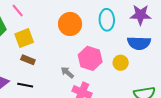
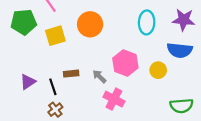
orange circle: (70, 24) -> (90, 24), moved
brown rectangle: (28, 60) -> (71, 74), moved, turned -32
black line: (25, 85) -> (53, 87), turned 56

